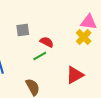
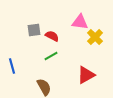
pink triangle: (89, 22) -> (80, 22), moved
red semicircle: (47, 42) -> (52, 36), moved

